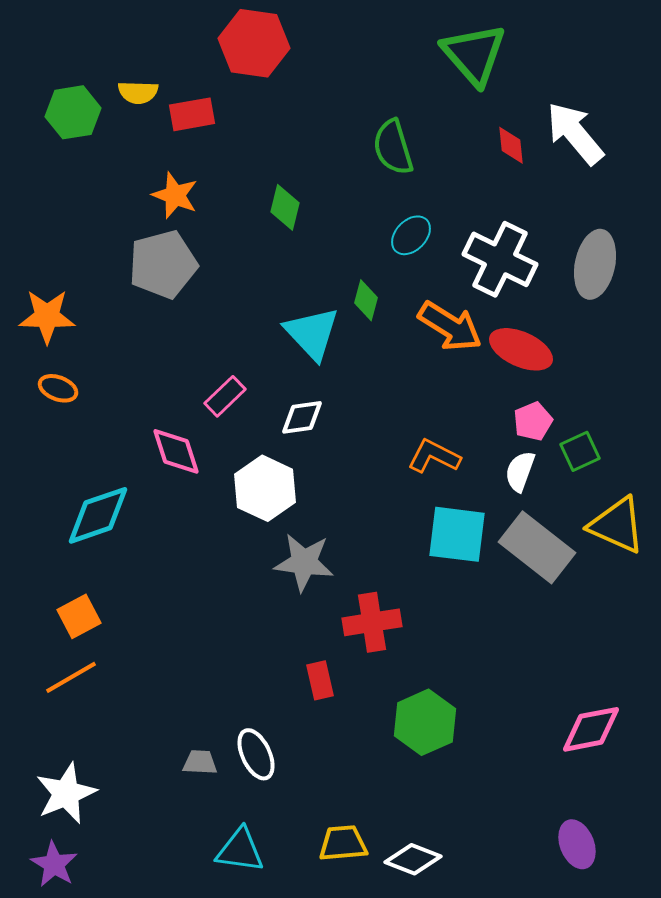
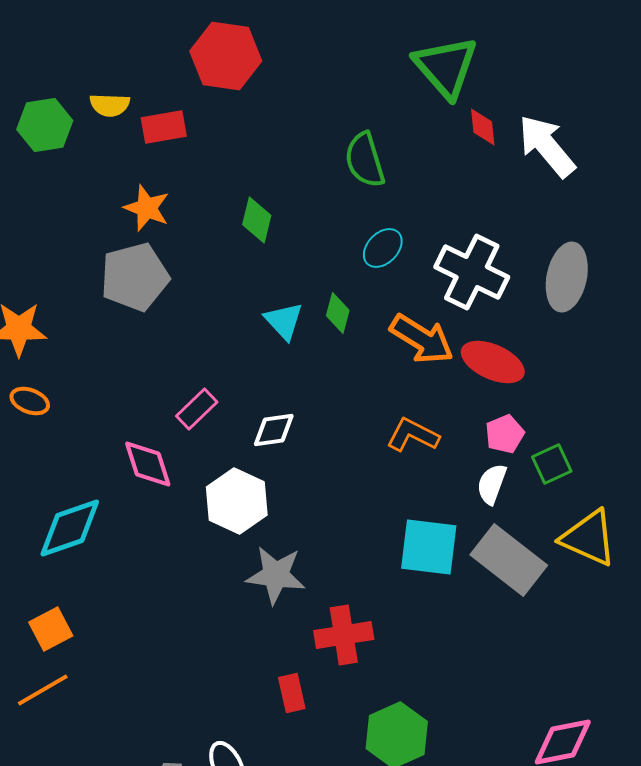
red diamond: (511, 145) -> (483, 127), moved
cyan triangle: (312, 333) -> (284, 321), moved, size x0.7
orange L-shape: (434, 456) -> (413, 435), moved

